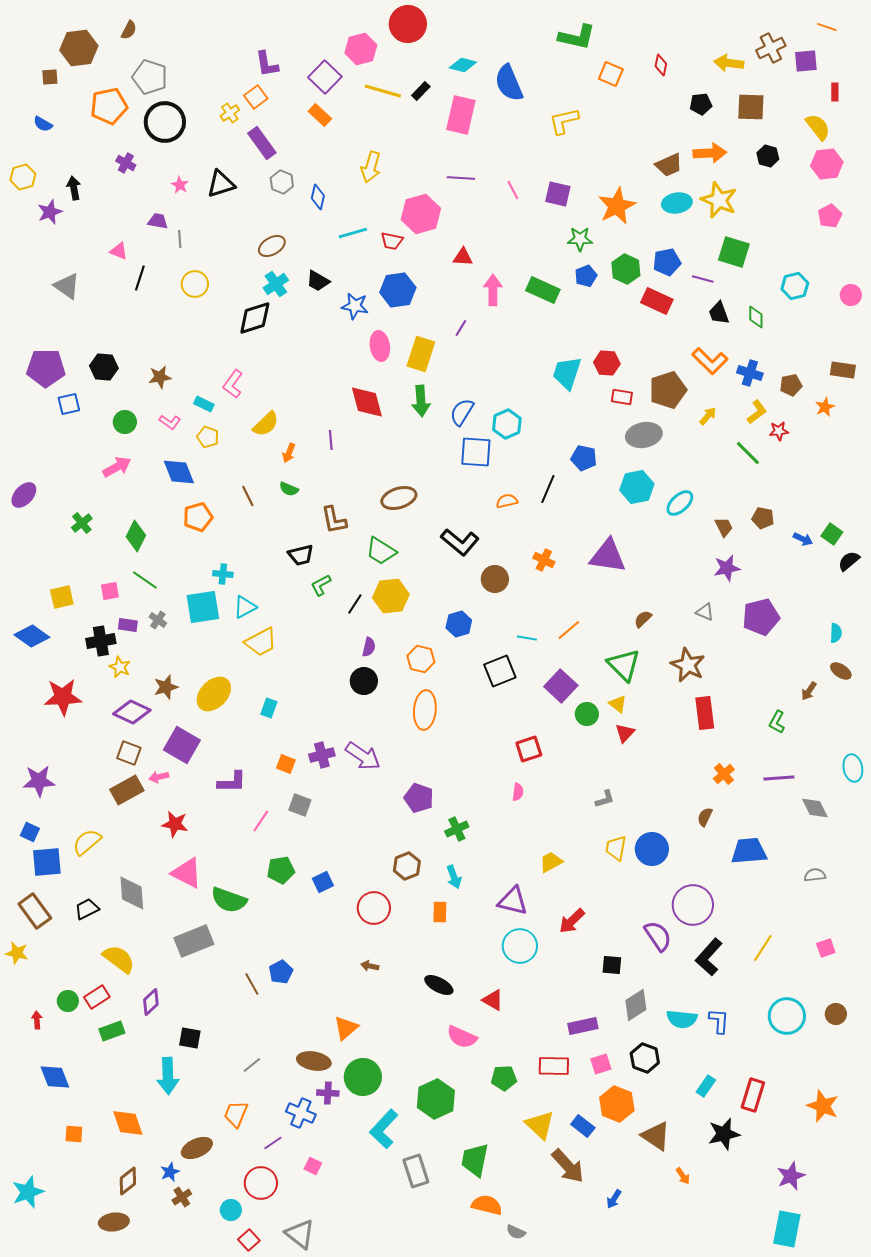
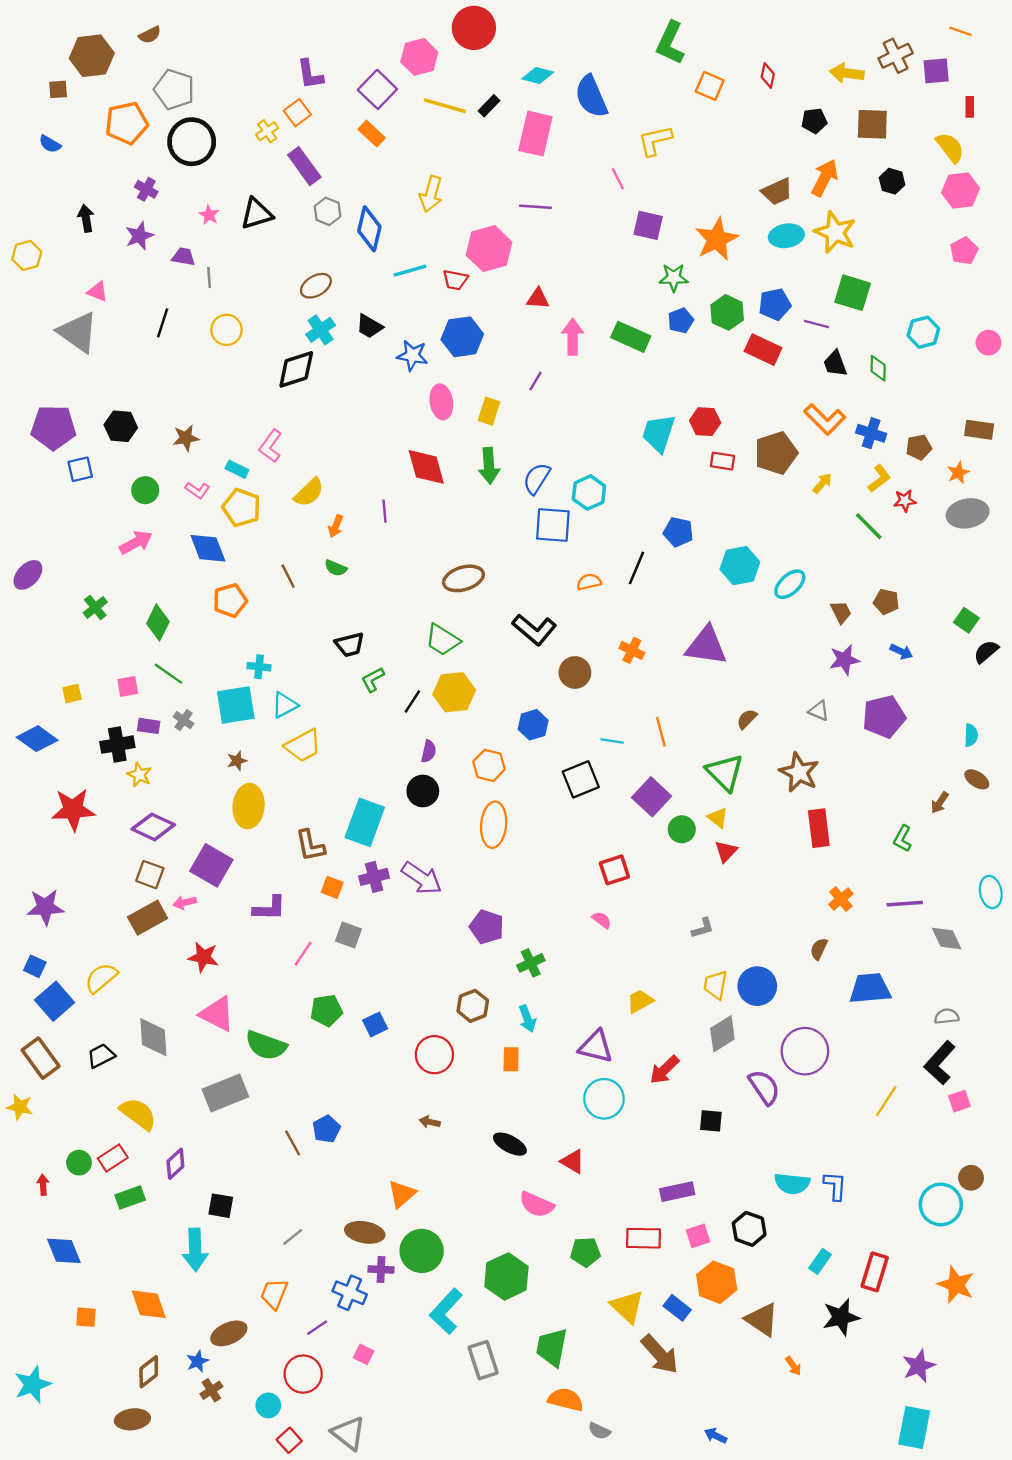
brown semicircle: (129, 30) -> (150, 35), turned 36
green L-shape: (577, 37) -> (670, 43), turned 102
orange arrow: (710, 153) -> (825, 178), turned -60
yellow hexagon: (23, 177) -> (27, 256), moved
pink line: (513, 190) -> (618, 179), moved
blue diamond: (318, 197) -> (369, 229), size x1.5
purple star: (50, 212) -> (139, 236), moved
pink triangle: (119, 251) -> (98, 292), moved
gray triangle: (67, 286) -> (78, 332), size x1.4
yellow rectangle: (421, 354) -> (489, 411), size x0.7
gray ellipse: (644, 435) -> (968, 513), moved
yellow pentagon: (208, 437) -> (242, 508), size x1.5
brown L-shape: (334, 520) -> (310, 846), moved
blue arrow: (803, 539) -> (901, 652), moved
yellow square: (62, 597) -> (72, 693), size x0.7
orange line: (569, 630) -> (661, 732), turned -65
brown star: (166, 687) -> (237, 761), moved, size x0.7
yellow ellipse: (214, 694) -> (249, 806), turned -39
cyan rectangle: (269, 708) -> (365, 822), moved, size x2.0
pink semicircle: (518, 792) -> (602, 920), turned -60
blue square: (47, 862) -> (55, 1001), turned -36
black L-shape: (709, 957) -> (940, 1063), moved
gray diamond: (636, 1005) -> (722, 1034), moved
cyan circle: (787, 1016) -> (941, 1204), moved
blue arrow: (614, 1199) -> (715, 1436), moved, turned 84

